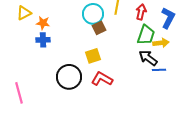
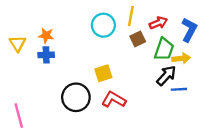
red arrow: (141, 12) -> (158, 23), turned 56
yellow triangle: (24, 13) -> (18, 43), moved, turned -35
brown square: (99, 28) -> (138, 39), moved
black arrow: (148, 58) -> (166, 76), turned 96

